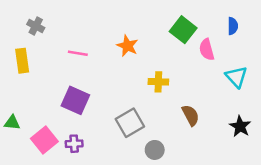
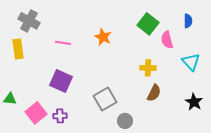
gray cross: (36, 26) -> (29, 21), size x1.5
yellow cross: (158, 82) -> (148, 68), moved
brown semicircle: (191, 115) -> (154, 93), turned 54

